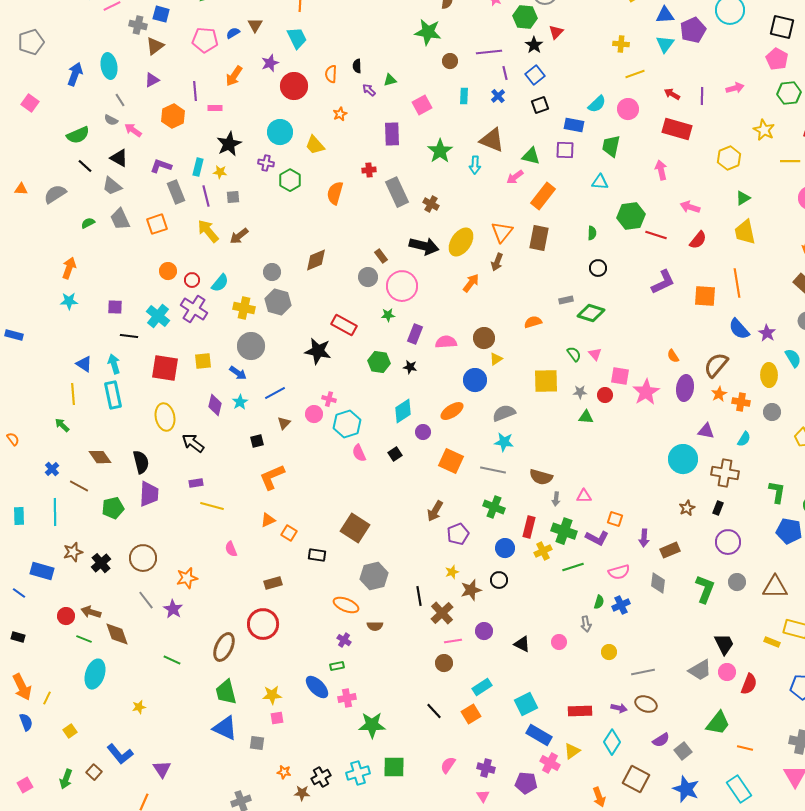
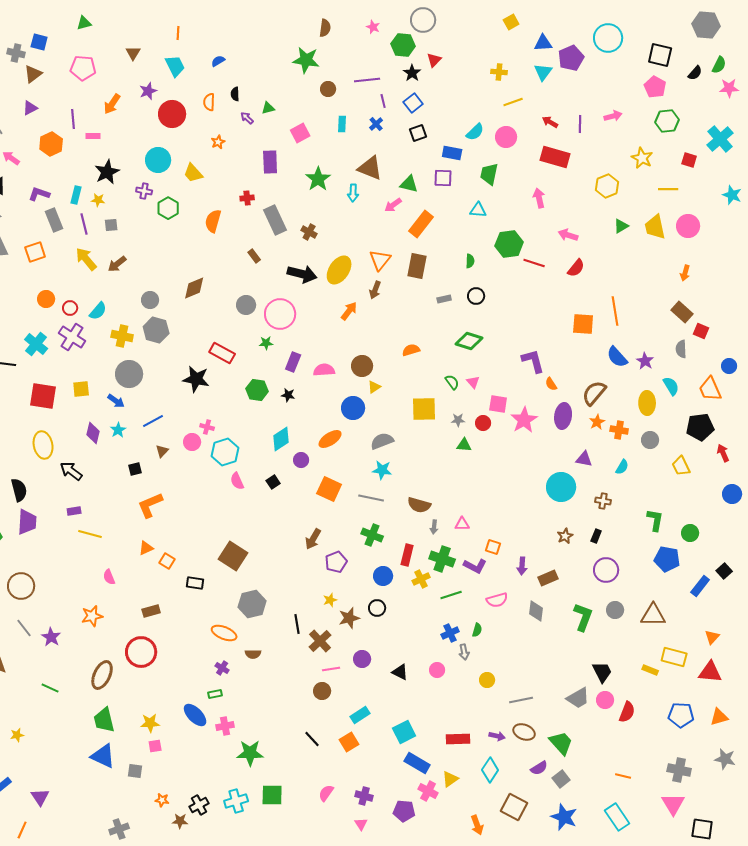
blue semicircle: (233, 33) -> (218, 61), moved
yellow trapezoid: (745, 232) -> (655, 227), moved
brown rectangle: (381, 256) -> (254, 256), moved
purple L-shape: (663, 282) -> (533, 361), moved, turned -80
gray rectangle: (566, 300) -> (444, 299), moved
brown cross: (725, 473) -> (603, 501), size x0.6
orange star: (187, 578) -> (92, 616), moved
blue cross: (621, 605) -> (450, 633), moved
green trapezoid: (718, 723) -> (561, 743), moved, turned -80

